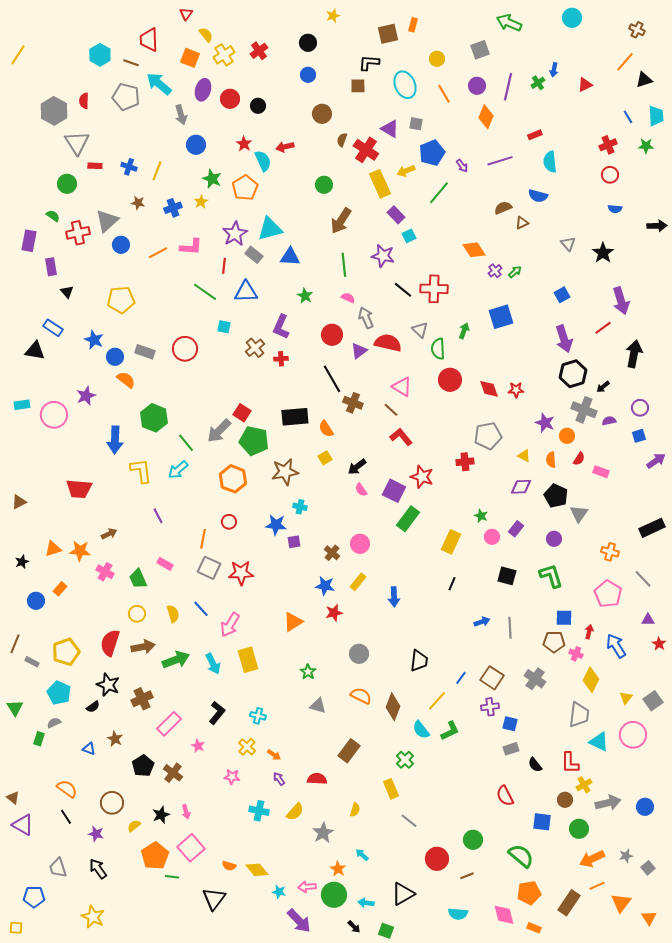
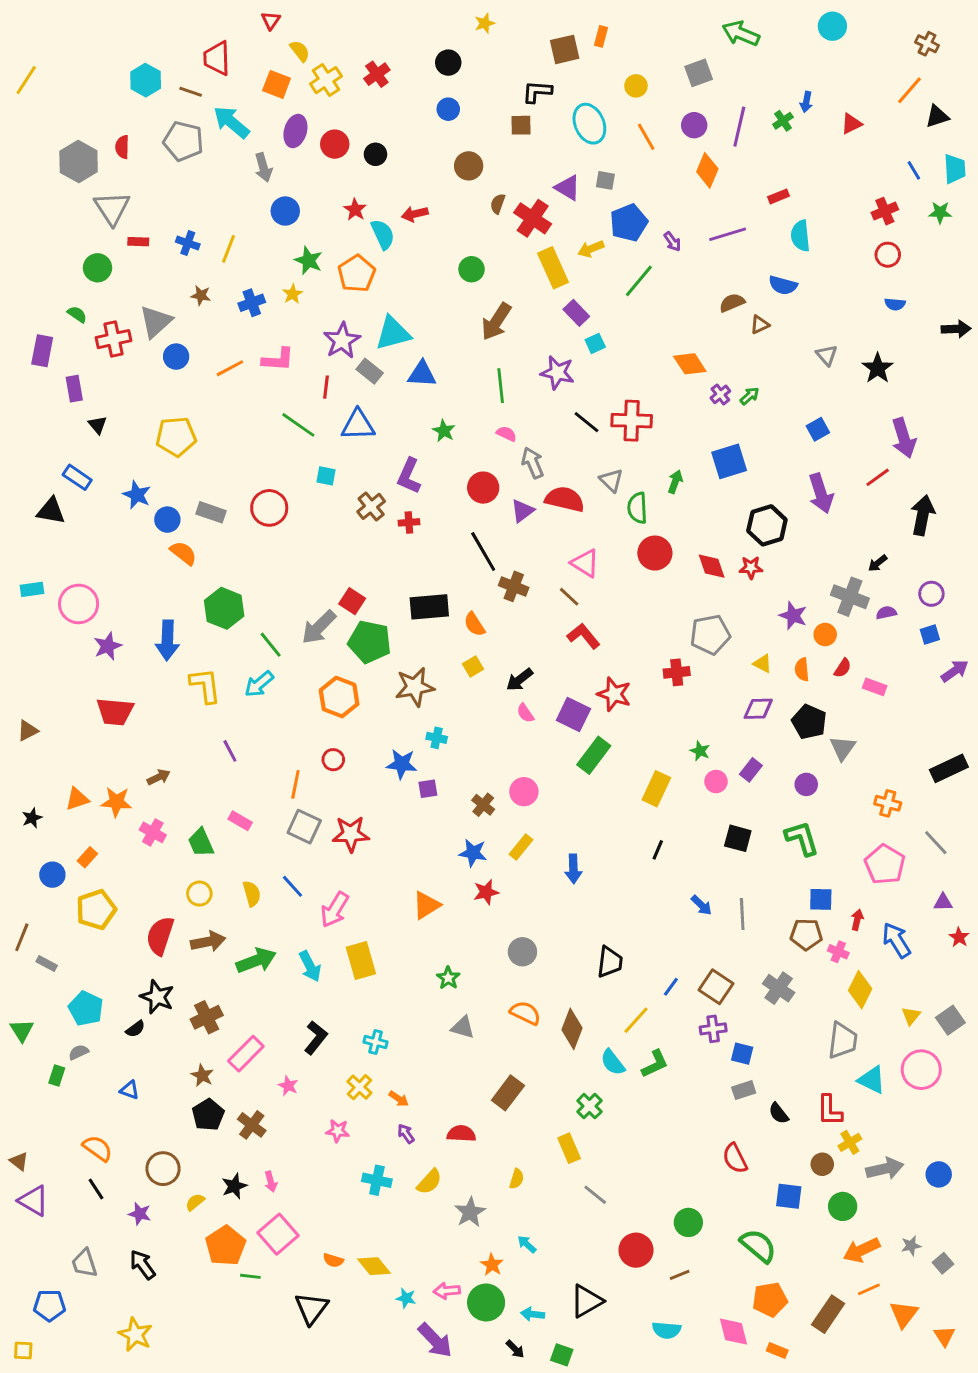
black hexagon: (573, 374) -> (767, 525), moved
purple star: (86, 396) -> (108, 646), moved
blue arrow: (482, 622) -> (701, 905), turned 63
yellow pentagon: (66, 652) -> (96, 910), moved
brown star: (115, 739) -> (202, 1075), moved

